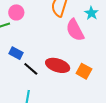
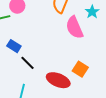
red ellipse: (58, 65) -> (58, 80), moved

